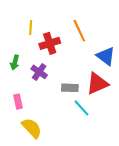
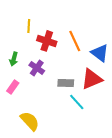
orange line: (79, 31) -> (75, 41), moved
red cross: (50, 43) -> (47, 41), turned 36
pink rectangle: (18, 102) -> (13, 87), moved, turned 48

